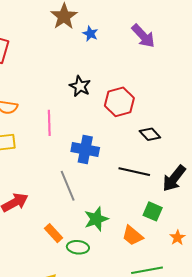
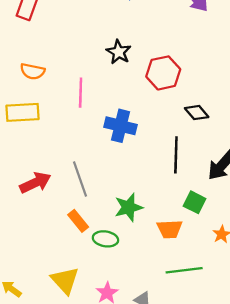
black line: (134, 172) -> (176, 155), turned 76
gray line: (68, 186) -> (80, 179), moved
orange trapezoid: (132, 236) -> (170, 229), turned -45

